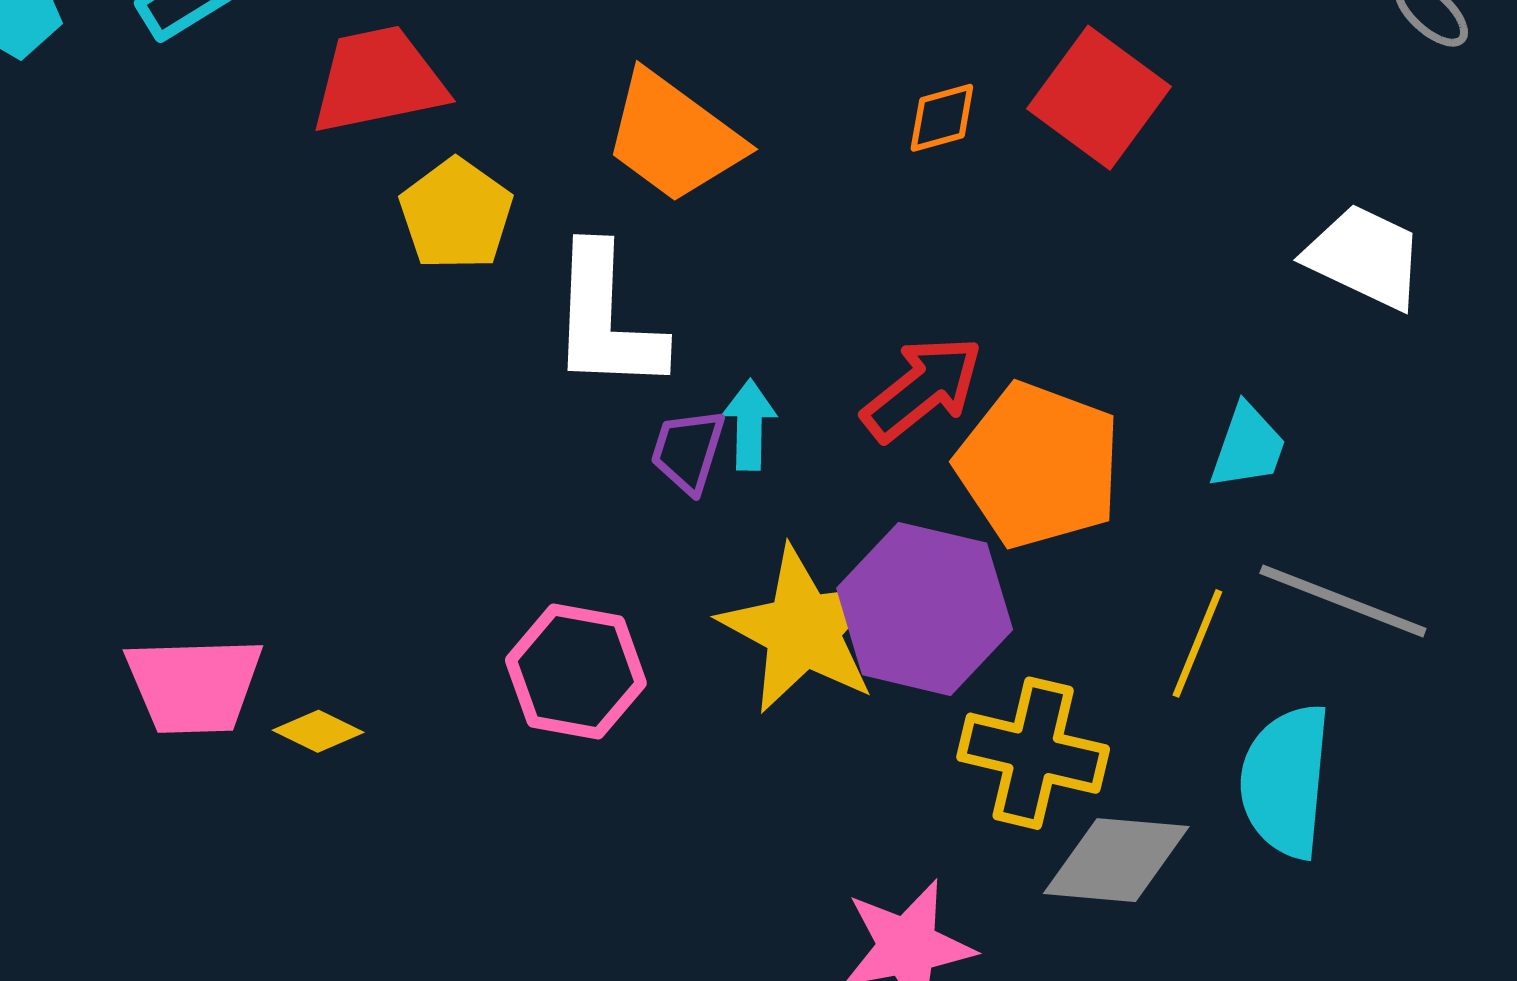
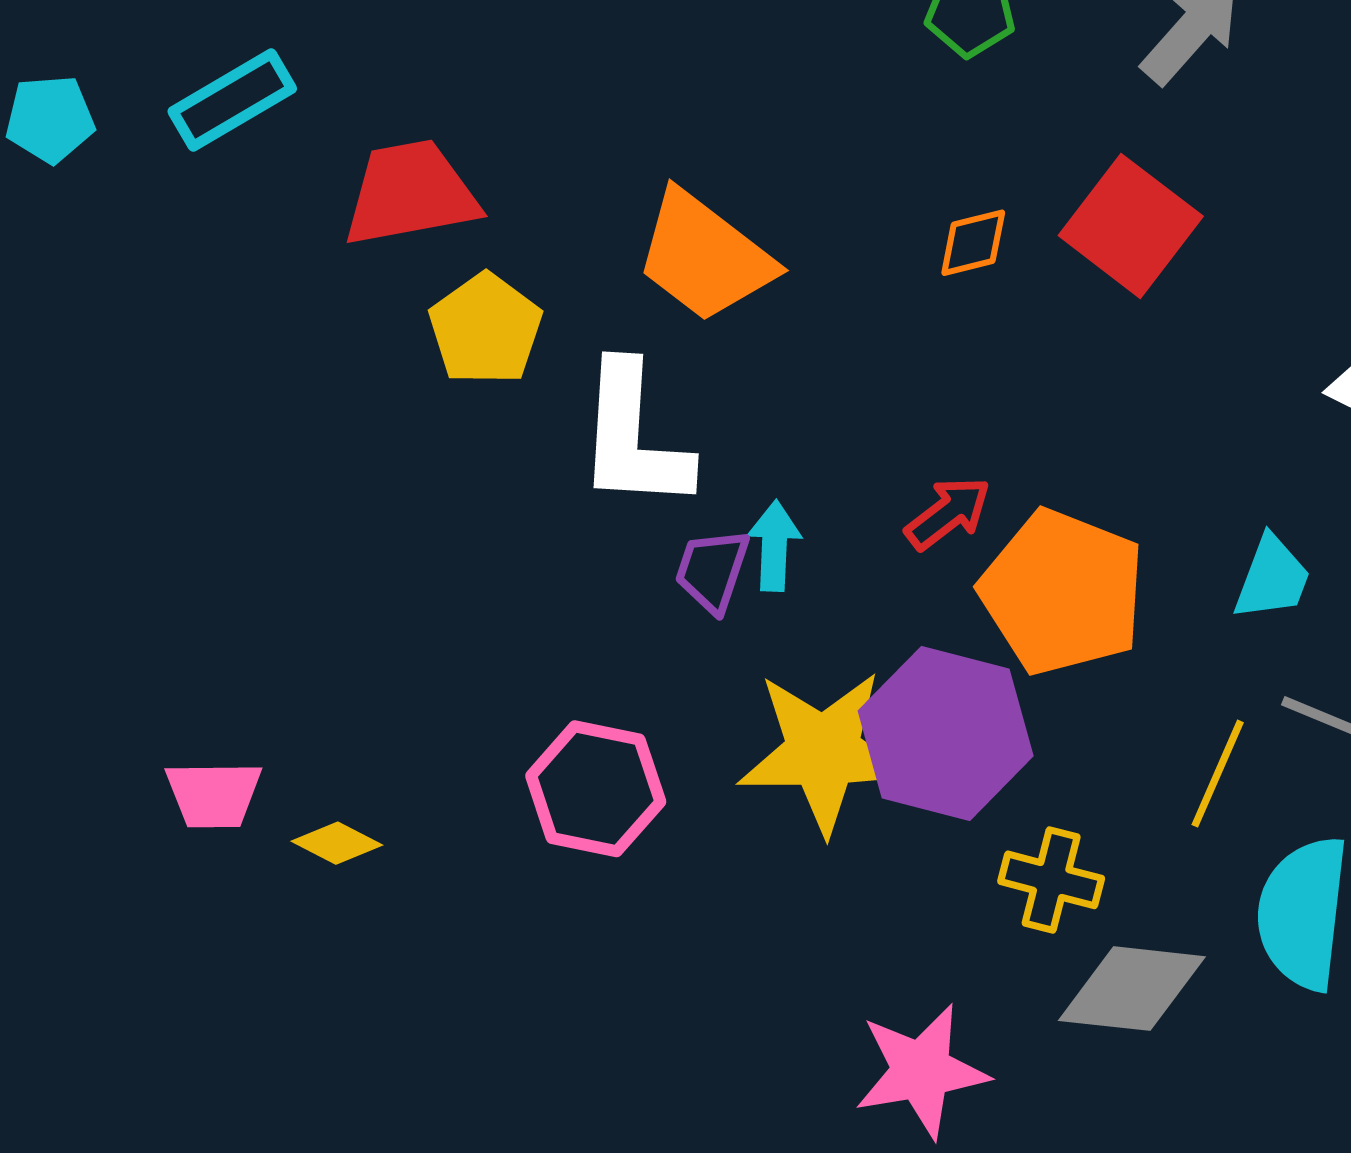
red arrow: (922, 389) -> (948, 513), size x0.7
yellow star: (803, 630) -> (823, 752), turned -30
pink trapezoid: (194, 685) -> (214, 794), size x0.7
yellow cross: (1033, 753) -> (1051, 880), size x0.7

